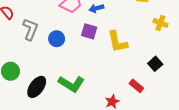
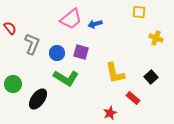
purple square: (89, 31) -> (81, 52), moved
yellow L-shape: (117, 42) -> (115, 73), moved
green L-shape: (71, 84) -> (66, 78), moved

